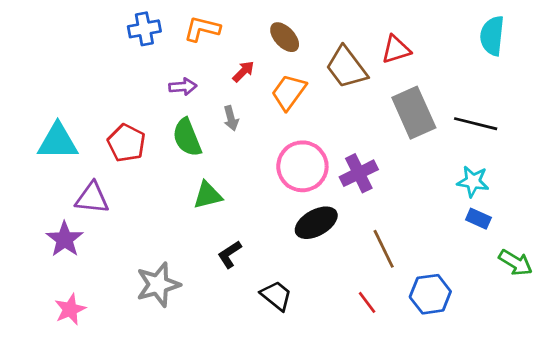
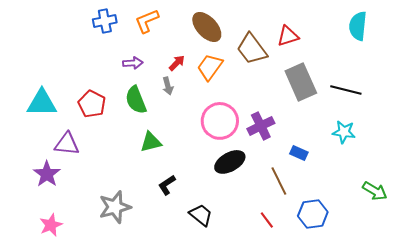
orange L-shape: (202, 29) -> (147, 21), turned -36
brown ellipse: (285, 37) -> (207, 27), size x1.4
red arrow: (243, 71) -> (177, 63), moved
blue rectangle: (478, 219) -> (299, 153), moved

